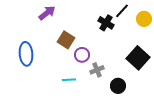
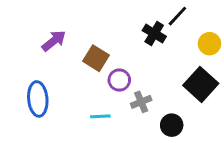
purple arrow: (47, 13) -> (54, 41), moved
yellow circle: (144, 19) -> (209, 44), moved
blue ellipse: (26, 54) -> (38, 99), moved

